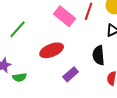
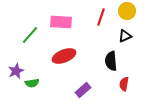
pink rectangle: (65, 16) -> (61, 22), moved, turned -35
purple rectangle: (71, 74) -> (83, 90), moved

